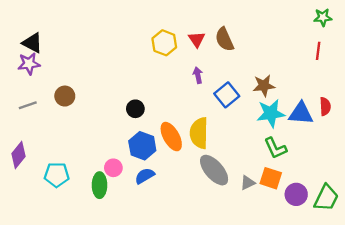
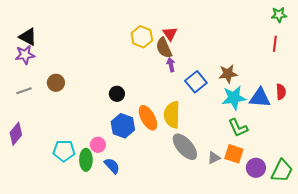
brown semicircle: (224, 39) -> (164, 48), moved
cyan pentagon: (57, 175) -> (64, 151), moved
blue semicircle: (145, 176) -> (112, 166), moved, turned 78

